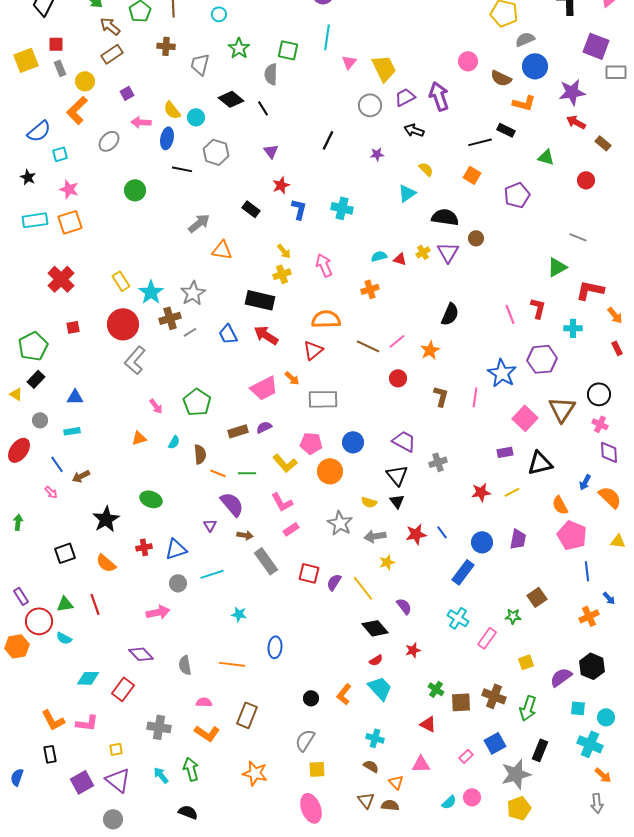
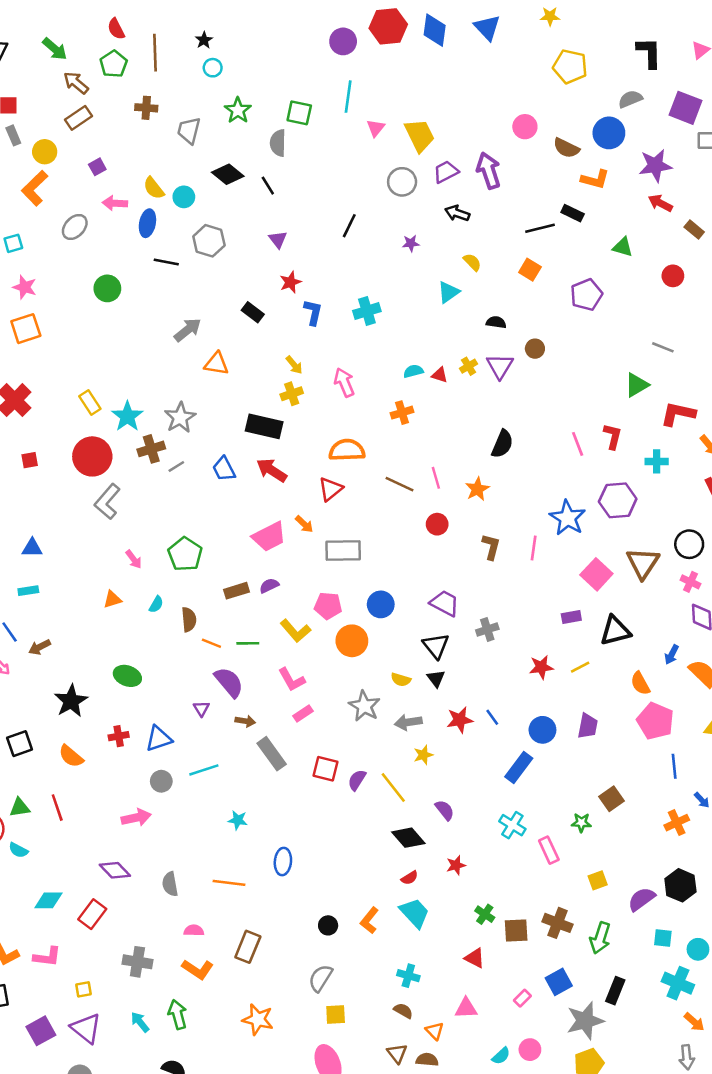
gray semicircle: (525, 39) -> (630, 99), moved
cyan cross: (342, 208) -> (367, 311), turned -30
black semicircle: (445, 217) -> (496, 322), size x0.6
pink line: (397, 341) -> (436, 478), turned -66
pink rectangle: (487, 638) -> (549, 850), turned -60

